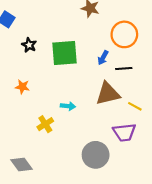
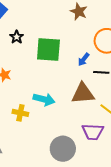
cyan arrow: (68, 106) -> (44, 99), size x1.5
yellow cross: (45, 124) -> (20, 113), turned 35

